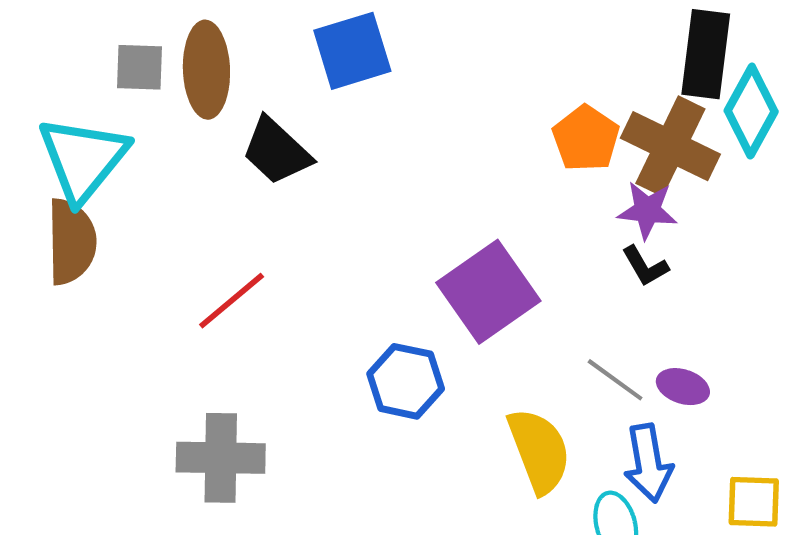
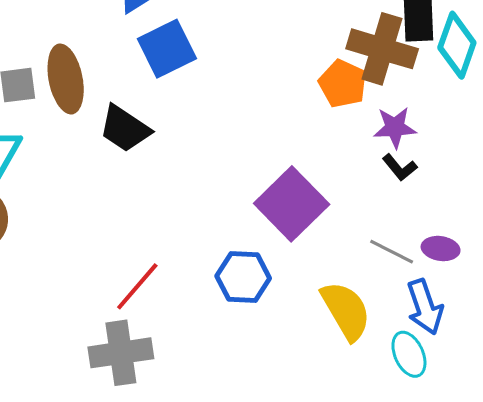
brown cross: (670, 146) -> (382, 49), moved
red line: (232, 301) -> (137, 286), moved

